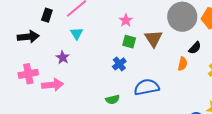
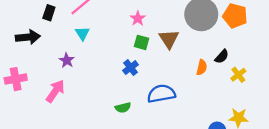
black semicircle: (195, 48) -> (222, 57), moved
pink cross: (28, 74) -> (16, 79), moved
pink arrow: (53, 85) -> (55, 91), turned -50

